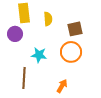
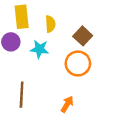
brown square: (75, 29) -> (83, 36), turned -35
cyan star: (39, 55) -> (40, 49), moved

